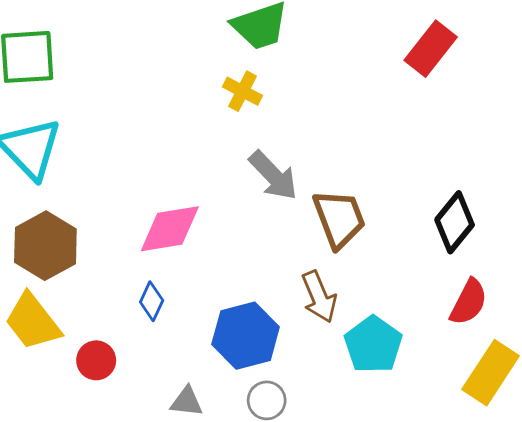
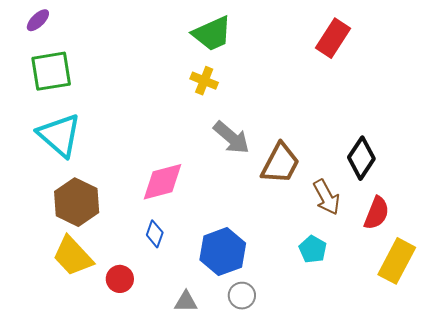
brown trapezoid: (339, 219) -> (280, 163), turned 54
brown arrow: (319, 297) -> (327, 197), moved
cyan pentagon: (373, 345) -> (313, 249), size x0.7

